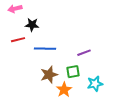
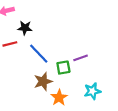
blue line: (45, 49) -> (39, 54), turned 45
green square: (73, 72) -> (63, 68), moved

